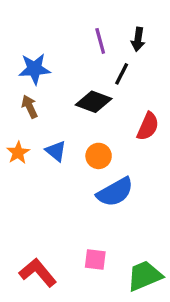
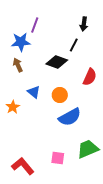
purple line: (100, 41) -> (35, 25), moved, turned 35
orange star: (18, 153) -> (13, 107), moved
green trapezoid: (145, 276) -> (88, 149), moved

